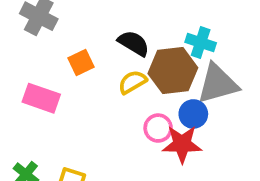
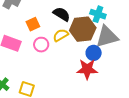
pink circle: (158, 128) -> (41, 45), moved

